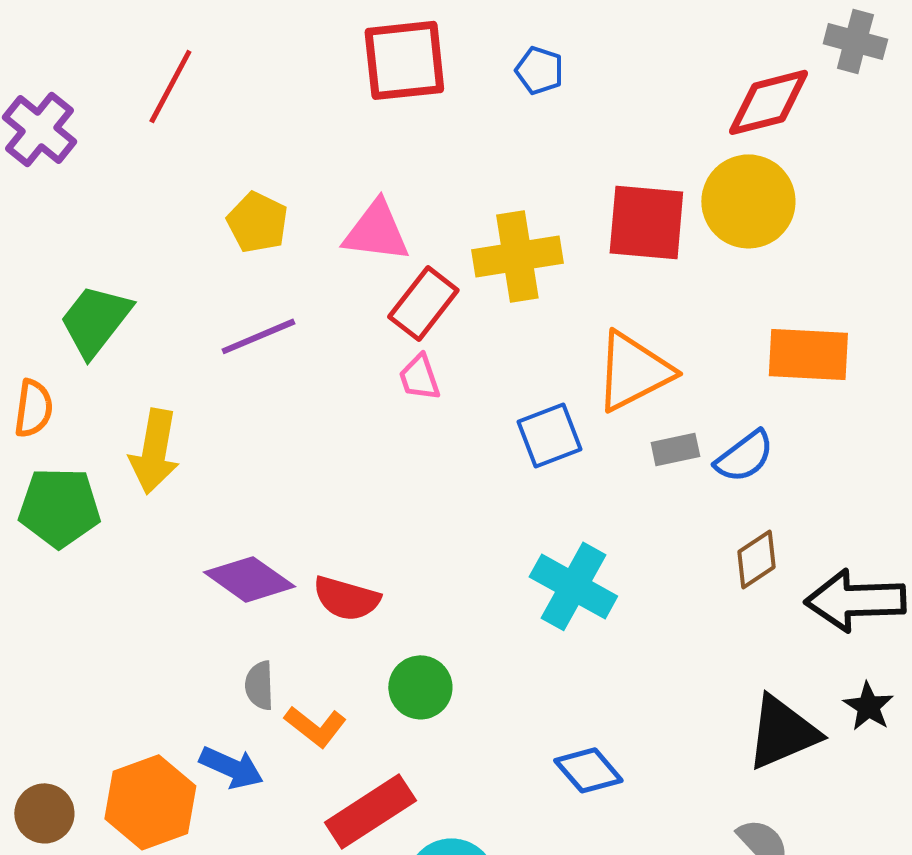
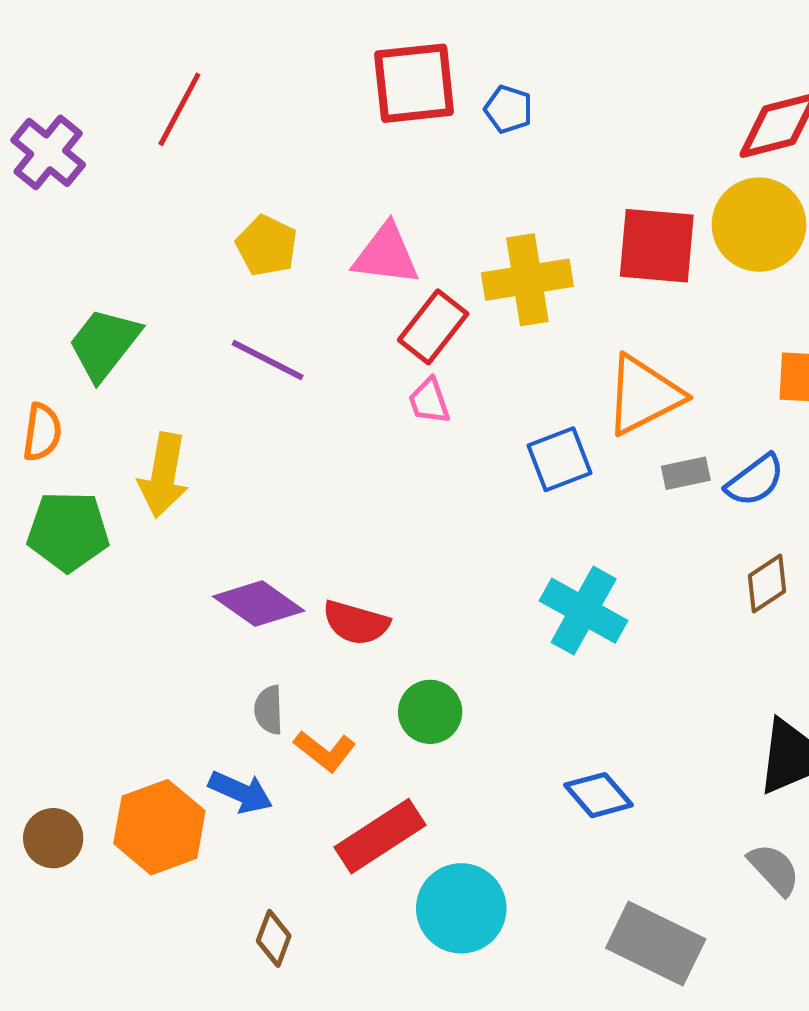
blue pentagon: (539, 70) -> (508, 109), moved
purple line: (258, 336) -> (268, 360), turned 50

